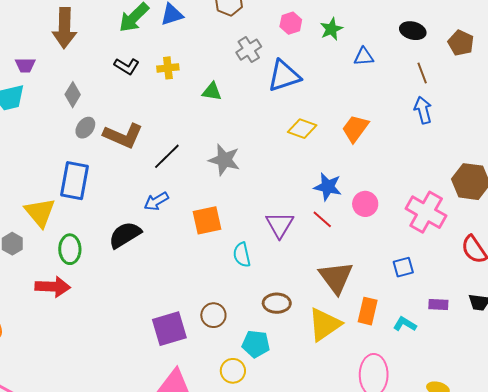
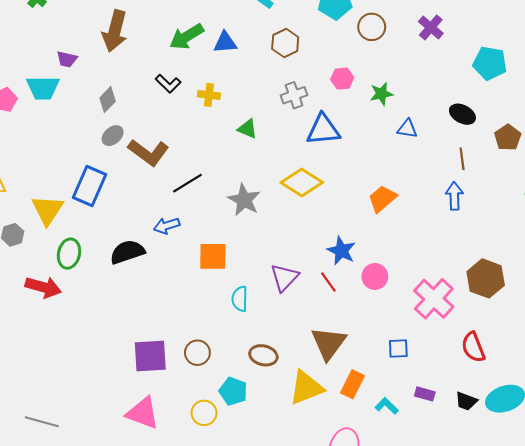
yellow diamond: (302, 129) -> (302, 183), moved, size x1.4

